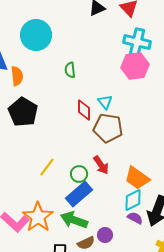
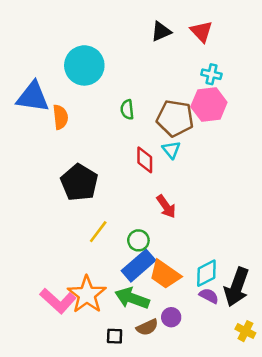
cyan cross: (137, 42) -> (211, 74), size x0.6
black pentagon: (23, 112) -> (79, 183), moved
brown pentagon: (108, 128) -> (175, 118), moved
red arrow: (101, 165) -> (166, 206), moved
orange trapezoid: (137, 178) -> (165, 274), moved

